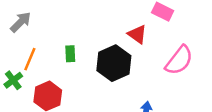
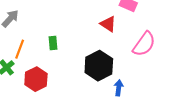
black hexagon: (114, 63) -> (99, 66), moved

